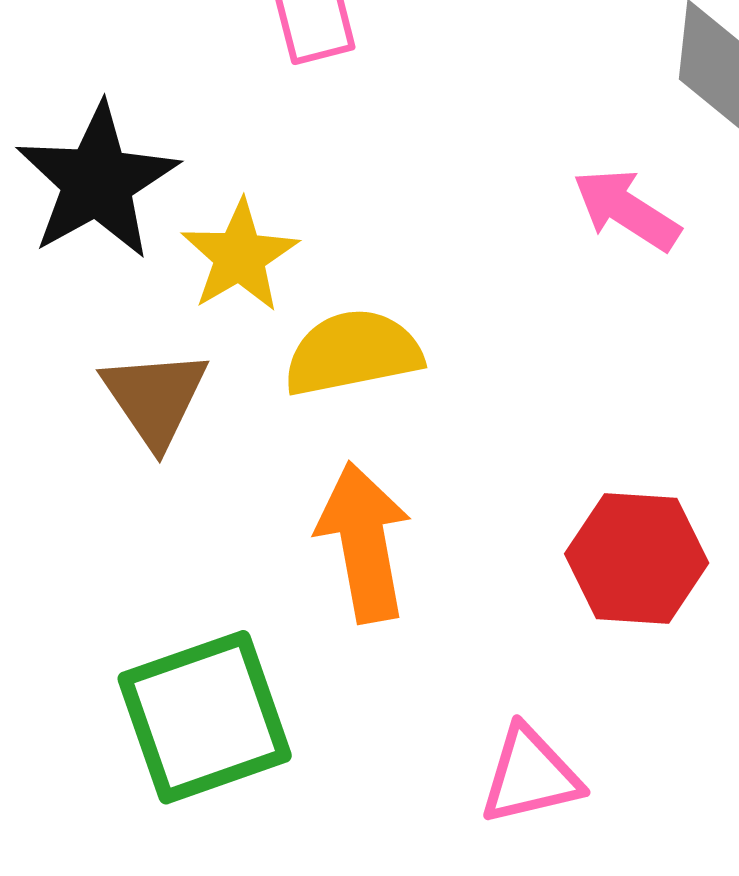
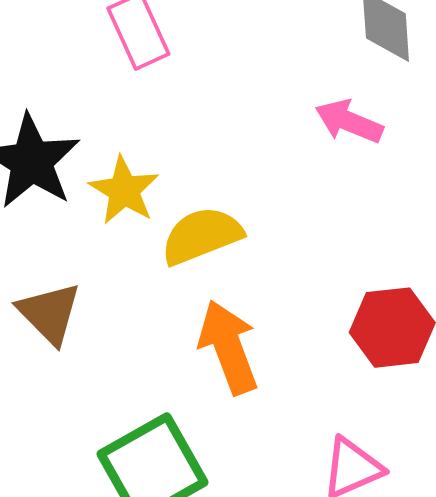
brown triangle: (155, 398) -> (49, 313), moved

